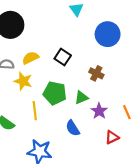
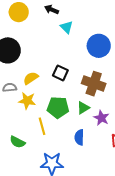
brown cross: (96, 73) -> (94, 84), size x1.6
blue semicircle: (73, 128) -> (79, 137), turned 42

